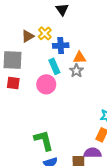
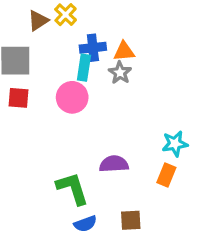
blue cross: (61, 46) -> (93, 48), moved
cyan rectangle: (54, 66) -> (84, 68), turned 35
purple semicircle: (93, 153) -> (114, 164), moved

